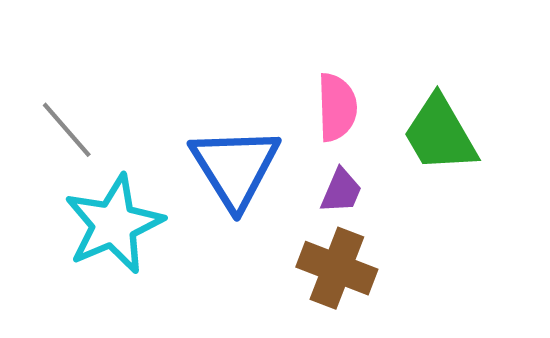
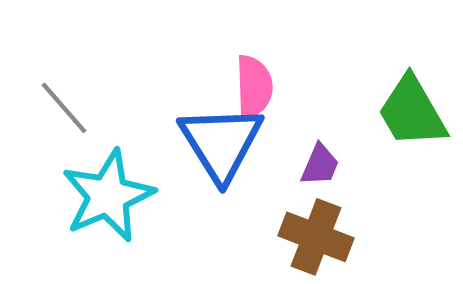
pink semicircle: (337, 107) -> (254, 87), moved

